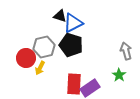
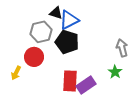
gray hexagon: (44, 47) -> (41, 32), moved
red circle: (26, 58) -> (34, 57), moved
yellow arrow: (40, 68) -> (16, 73), moved

